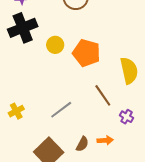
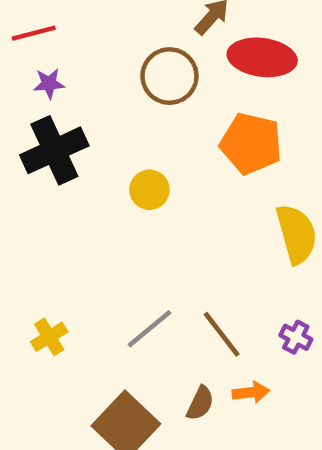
yellow circle: (55, 45) -> (149, 190), moved
orange pentagon: (86, 53) -> (251, 143), moved
brown line: (103, 95) -> (222, 334), moved

